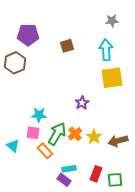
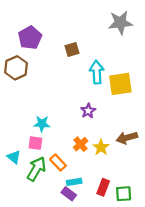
gray star: (112, 21) -> (120, 23), size x1.6
purple pentagon: (28, 35) -> (30, 38), turned -30
cyan arrow: (106, 50) -> (97, 72), moved
green arrow: (57, 134) -> (36, 169), moved
brown arrow: (118, 141) -> (127, 138), moved
orange rectangle: (45, 151) -> (58, 162), moved

